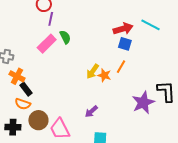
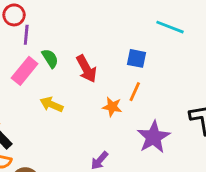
red arrow: (123, 29) -> (86, 69), moved, turned 84
yellow arrow: (93, 71) -> (52, 104), moved, turned 84
purple star: (143, 103) -> (154, 137), moved

